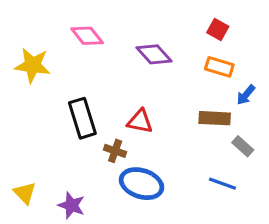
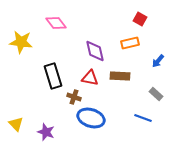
purple diamond: (154, 54) -> (95, 51), moved, turned 30
orange rectangle: (219, 67) -> (130, 43), moved, turned -30
brown rectangle: (215, 118) -> (120, 76), moved

